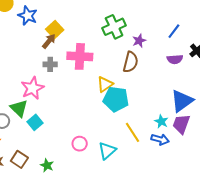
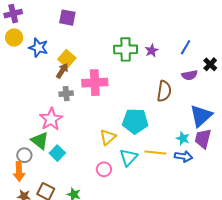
green cross: (114, 27) -> (126, 49), turned 30
purple star: (139, 41) -> (152, 50), moved
brown semicircle: (131, 62) -> (164, 91), moved
yellow triangle: (105, 84) -> (108, 137), moved
yellow line: (133, 132) -> (155, 152), turned -45
cyan triangle: (107, 151) -> (129, 157), moved

